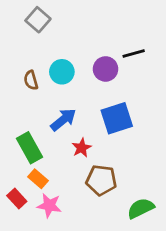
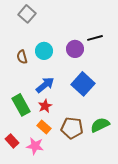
blue square: (117, 118) -> (83, 84), turned -30
red star: (82, 148) -> (45, 106), moved
orange rectangle: (38, 179) -> (44, 127), moved
green semicircle: (141, 208) -> (100, 125), moved

